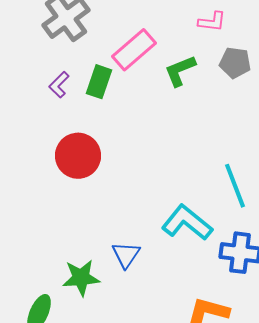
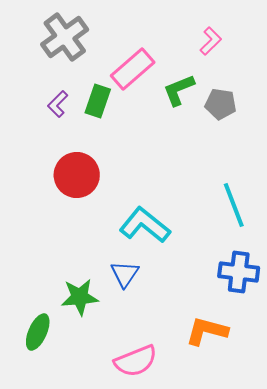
pink L-shape: (212, 22) -> (211, 41), turned -52
gray pentagon: (235, 63) -> (221, 104), moved
cyan L-shape: (187, 223) -> (145, 225), moved

